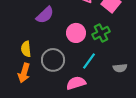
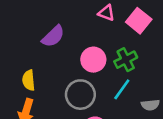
gray circle: (53, 60) -> (80, 95), moved
cyan line: (89, 61) -> (122, 89), moved

